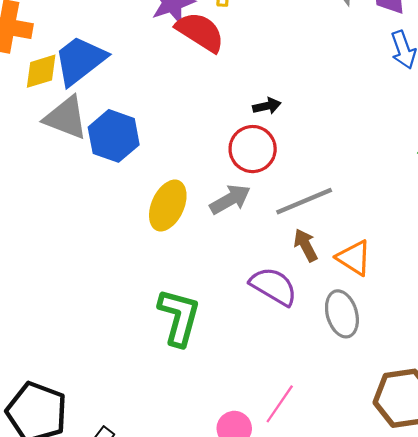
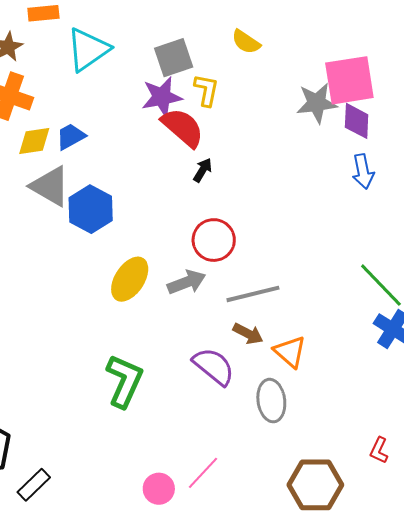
blue trapezoid: (80, 60) -> (71, 137), size x0.6
black arrow: (267, 106) -> (203, 170), moved, turned -55
brown arrow: (306, 245) -> (248, 334), turned 136

